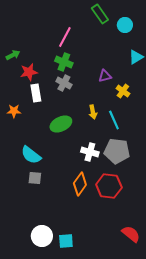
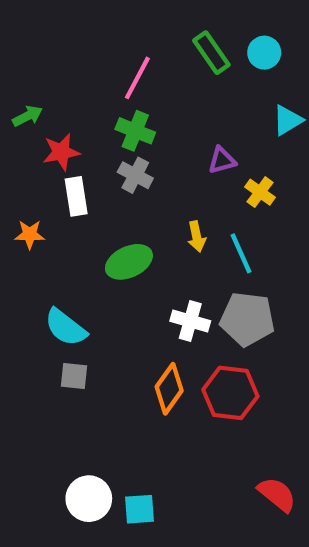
green rectangle: (100, 14) -> (211, 53), moved

